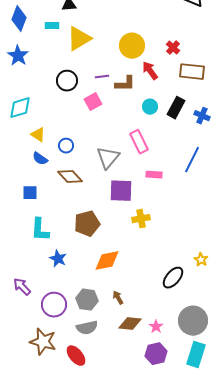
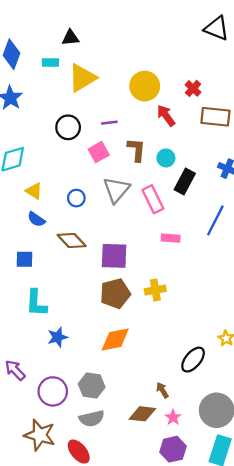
brown L-shape: (125, 84) -> (136, 150), moved, turned -85
black rectangle: (176, 108) -> (185, 182), moved
blue circle: (66, 146) -> (76, 198), moved
gray triangle: (108, 158) -> (116, 190), moved
purple square: (121, 191) -> (114, 256), moved
brown pentagon: (87, 224) -> (115, 294), moved
blue star: (58, 259) -> (57, 337), turned 30
brown arrow: (118, 298) -> (162, 390), moved

